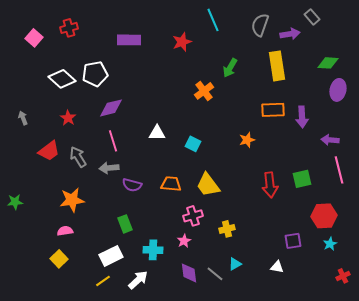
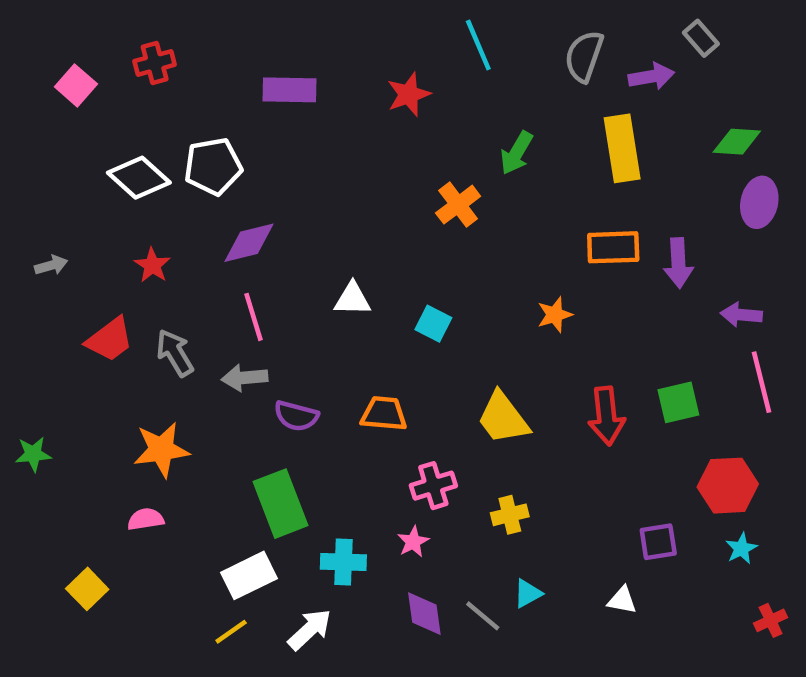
gray arrow: (23, 118) -> (51, 265), turned 96
yellow trapezoid: (208, 185) -> (503, 418), moved
green rectangle: (125, 224) -> (280, 504), size x1.6
yellow square: (59, 259) -> (87, 589), moved

